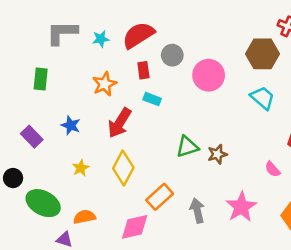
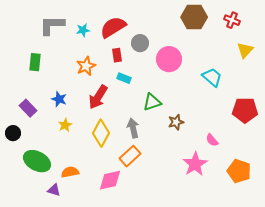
brown hexagon: (262, 54) -> (194, 17), moved
green triangle: (187, 147) -> (152, 102), moved
yellow star: (81, 168) -> (65, 125), moved
pink semicircle: (273, 169) -> (212, 140), moved
black circle: (13, 178) -> (13, 133), moved
gray arrow: (197, 211) -> (133, 128), moved

